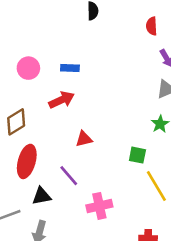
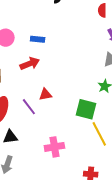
green square: (137, 155) -> (86, 109), size x1.5
purple line: (69, 176) -> (29, 107), moved

